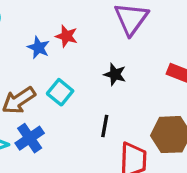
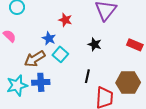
blue star: (39, 48) -> (49, 38), moved
blue cross: (30, 138) -> (41, 82), turned 30

